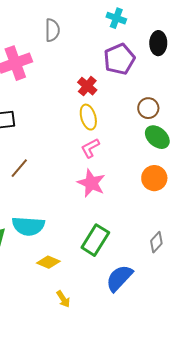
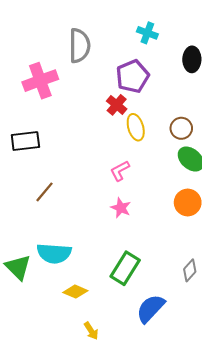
gray semicircle: (52, 30) -> (80, 46), size x1.4
purple pentagon: (119, 59) -> (133, 76), moved
yellow ellipse: (88, 117) -> (136, 127), moved
pink star: (91, 183) -> (121, 208), size x0.7

